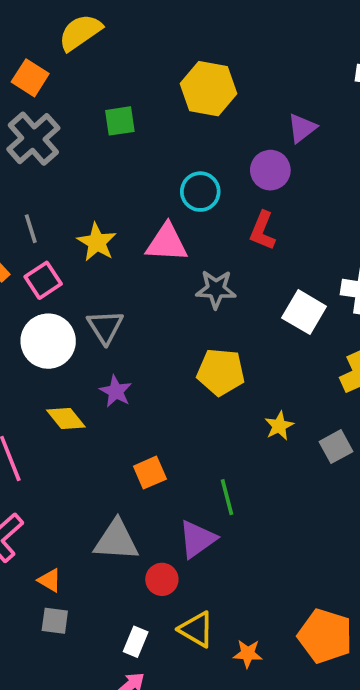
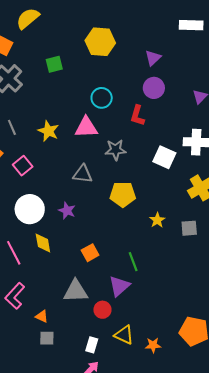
purple circle: (270, 170) -> (154, 88), moved
pink square: (43, 280) -> (23, 166), moved
gray triangle: (105, 327) -> (83, 174), moved, turned -45
white circle: (48, 341) -> (30, 209), moved
yellow diamond: (66, 418) -> (43, 243), moved, turned 35
gray square: (336, 447) -> (189, 228), turned 30

